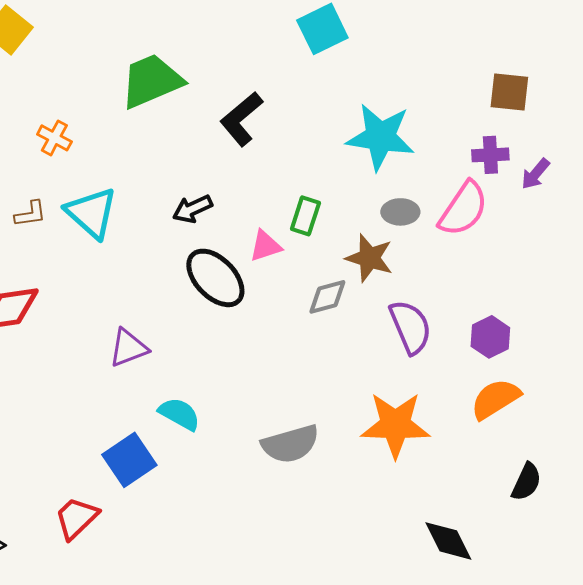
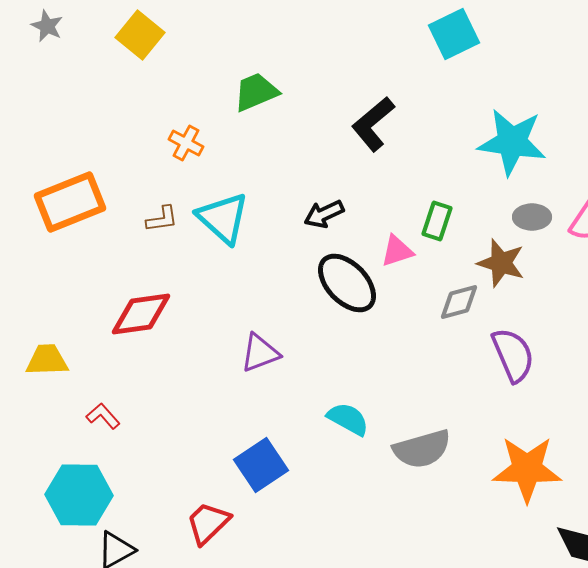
green trapezoid: (151, 81) -> (256, 92), moved, size x0.7
purple semicircle: (410, 327) -> (513, 355), moved
cyan semicircle: (179, 414) -> (348, 419), moved
orange star: (395, 425) -> (527, 469), moved

